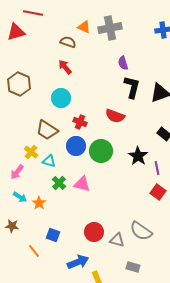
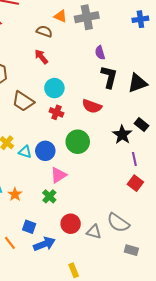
cyan circle: (61, 98) -> (54, 88), moved
brown trapezoid: (47, 130) -> (23, 101), moved
blue circle: (76, 146) -> (45, 151), moved
black star: (138, 156) -> (122, 135), moved
green cross: (59, 183) -> (49, 196), moved
pink triangle: (82, 184) -> (58, 175), turned -48
blue arrow: (78, 262) -> (44, 244), moved
gray rectangle: (133, 267) -> (131, 250), moved

